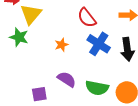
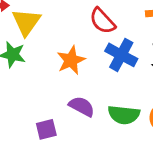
orange star: (61, 45) -> (71, 60), size x1.5

